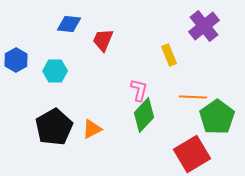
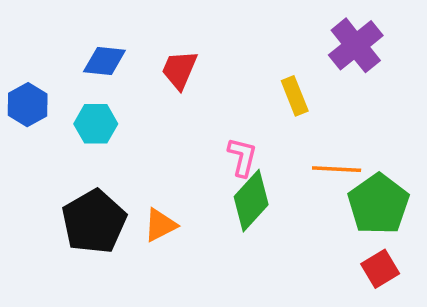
blue diamond: (69, 24) -> (104, 61), moved
red square: (192, 154) -> (380, 269), moved, size x0.6

